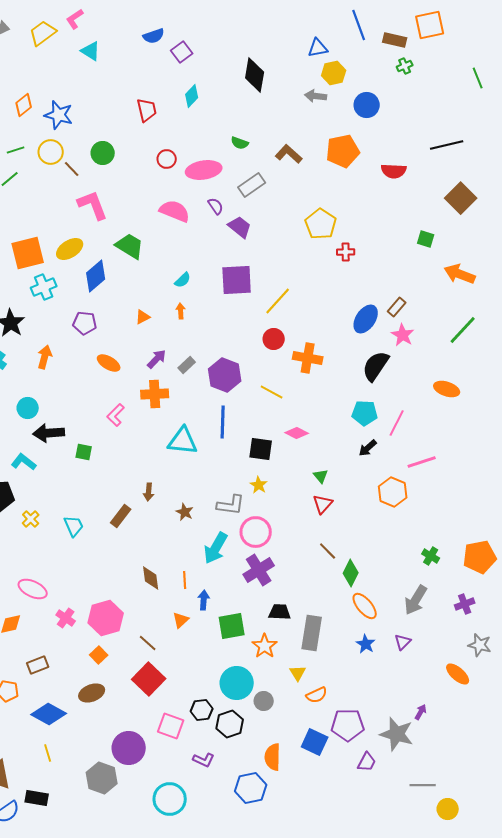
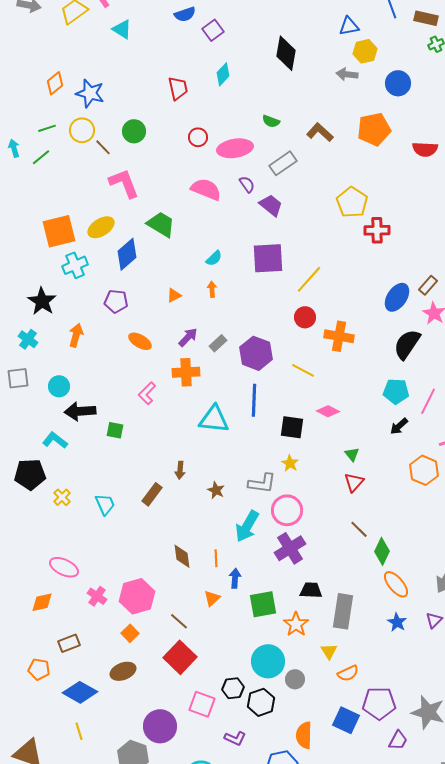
red cross: (346, 252) -> (377, 230), size x1.4

